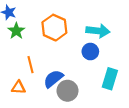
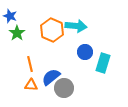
cyan arrow: (98, 31) -> (76, 26), moved
cyan rectangle: (110, 79) -> (103, 63), moved
orange triangle: (18, 87) -> (31, 85), moved

